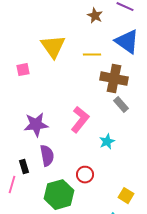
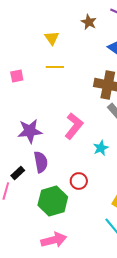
yellow triangle: (53, 47) -> (52, 38), moved, size x0.6
yellow line: (92, 55) -> (55, 67), moved
black rectangle: (24, 167) -> (18, 173), turned 64

